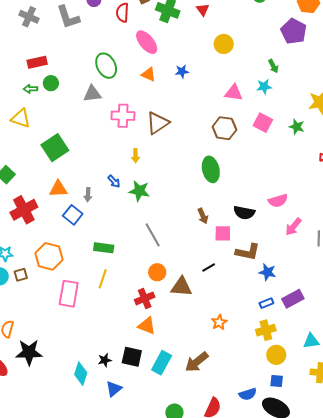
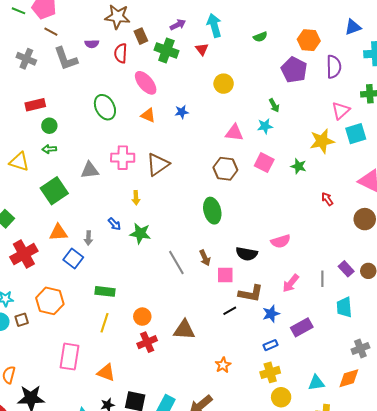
green arrow: (30, 89) -> (49, 149), moved
gray triangle: (92, 94) -> (90, 170), moved
pink arrow: (293, 227) -> (291, 283), moved
gray line: (153, 235) -> (176, 263), moved
black line: (209, 267) -> (230, 311), moved
orange circle: (157, 272) -> (142, 317), moved
blue star: (267, 272) -> (271, 314), turned -30
pink rectangle: (69, 294) -> (69, 357), moved
purple rectangle: (293, 299) -> (302, 327), moved
orange triangle: (147, 326) -> (106, 372), moved

